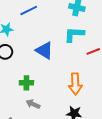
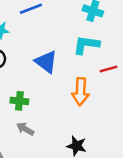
orange arrow: (75, 84) -> (80, 92), moved

